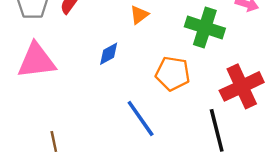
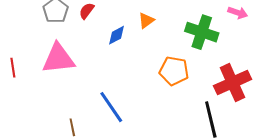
blue diamond: (109, 54) -> (117, 35), moved
blue line: (141, 118) -> (111, 107), moved

